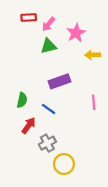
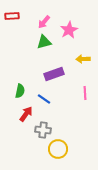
red rectangle: (29, 17) -> (12, 16), moved
yellow arrow: (93, 55) -> (83, 59), moved
gray cross: (47, 143) -> (43, 130), turned 35

